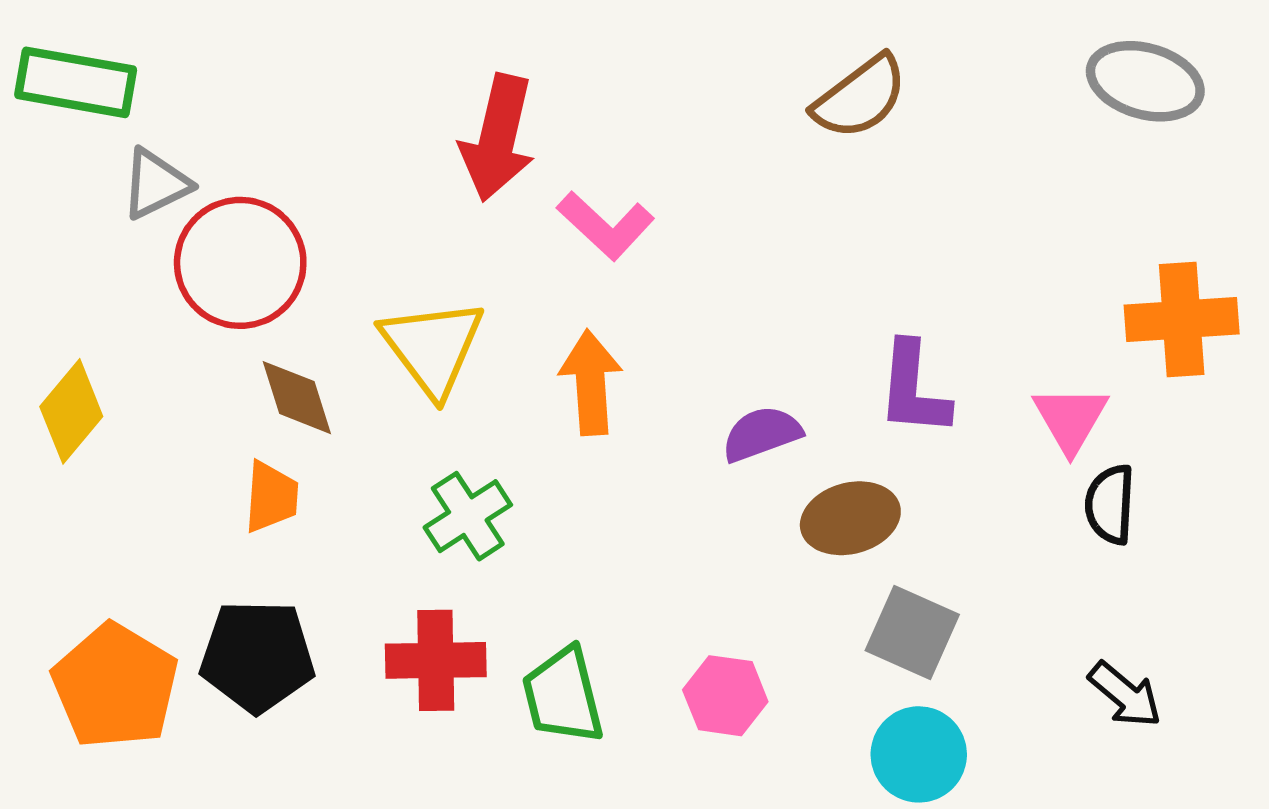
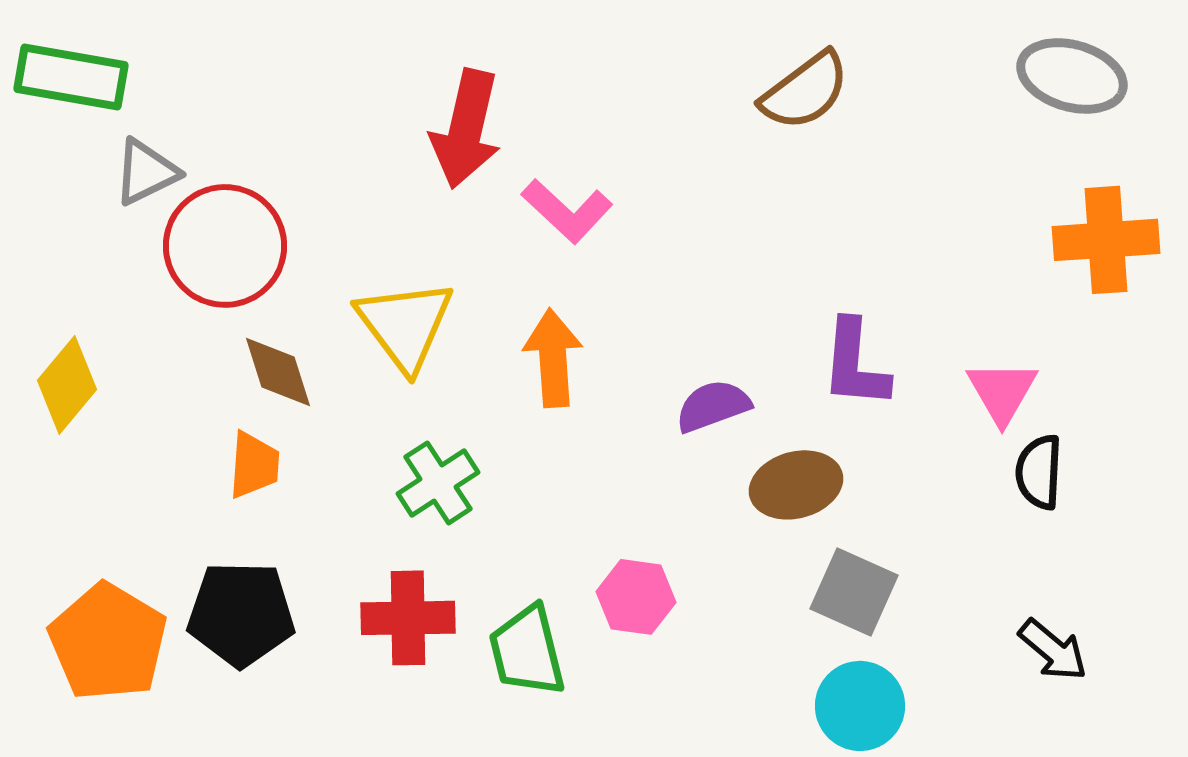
orange cross: (1182, 320) -> (1106, 240), moved
pink hexagon: (725, 696) -> (636, 597), moved

